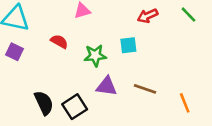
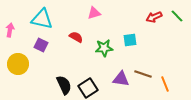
red arrow: (148, 16) -> (154, 17), moved
purple triangle: (107, 86) -> (121, 79), moved
orange line: (185, 103) -> (165, 84), moved

